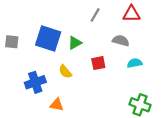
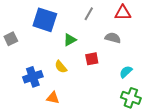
blue square: (48, 38) -> (45, 20), moved
gray square: (12, 42) -> (11, 39), turned -32
cyan semicircle: (135, 63) -> (126, 72), moved, turned -32

